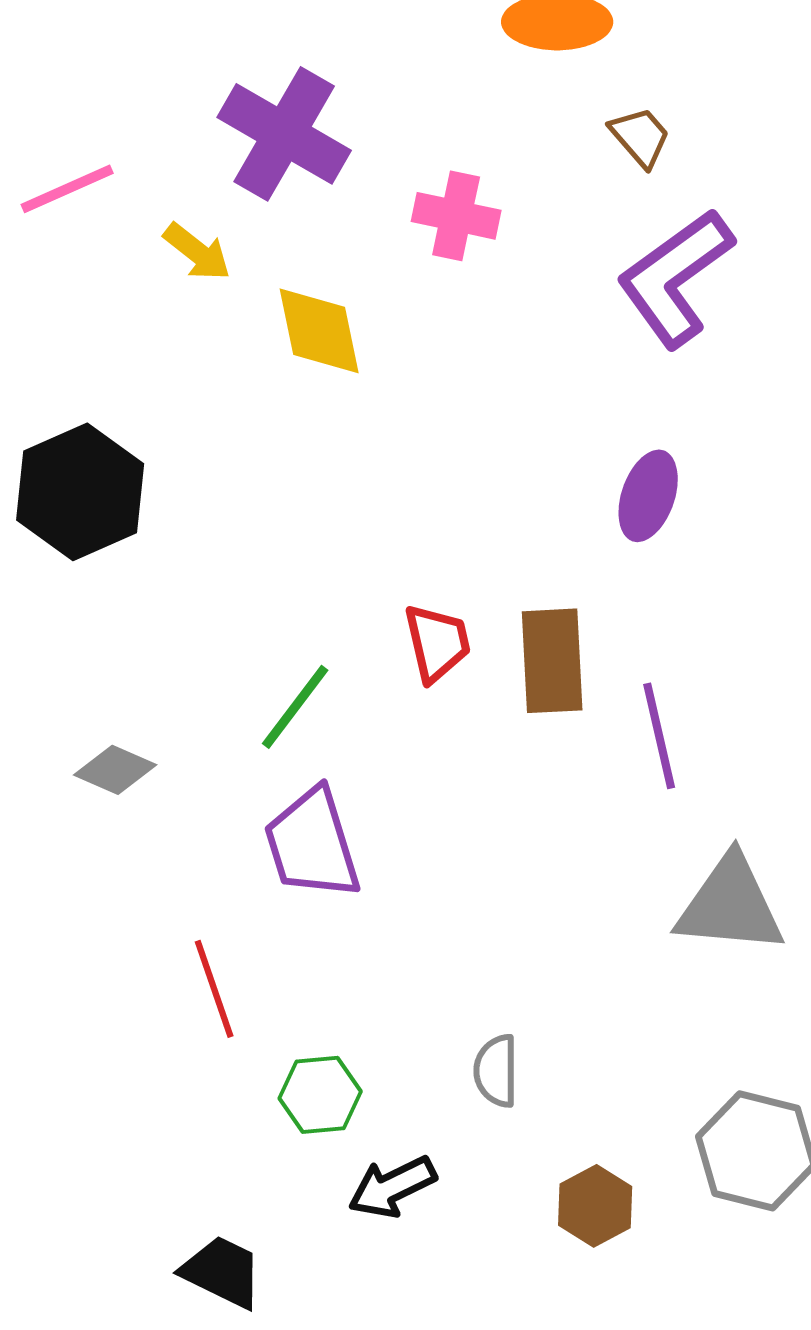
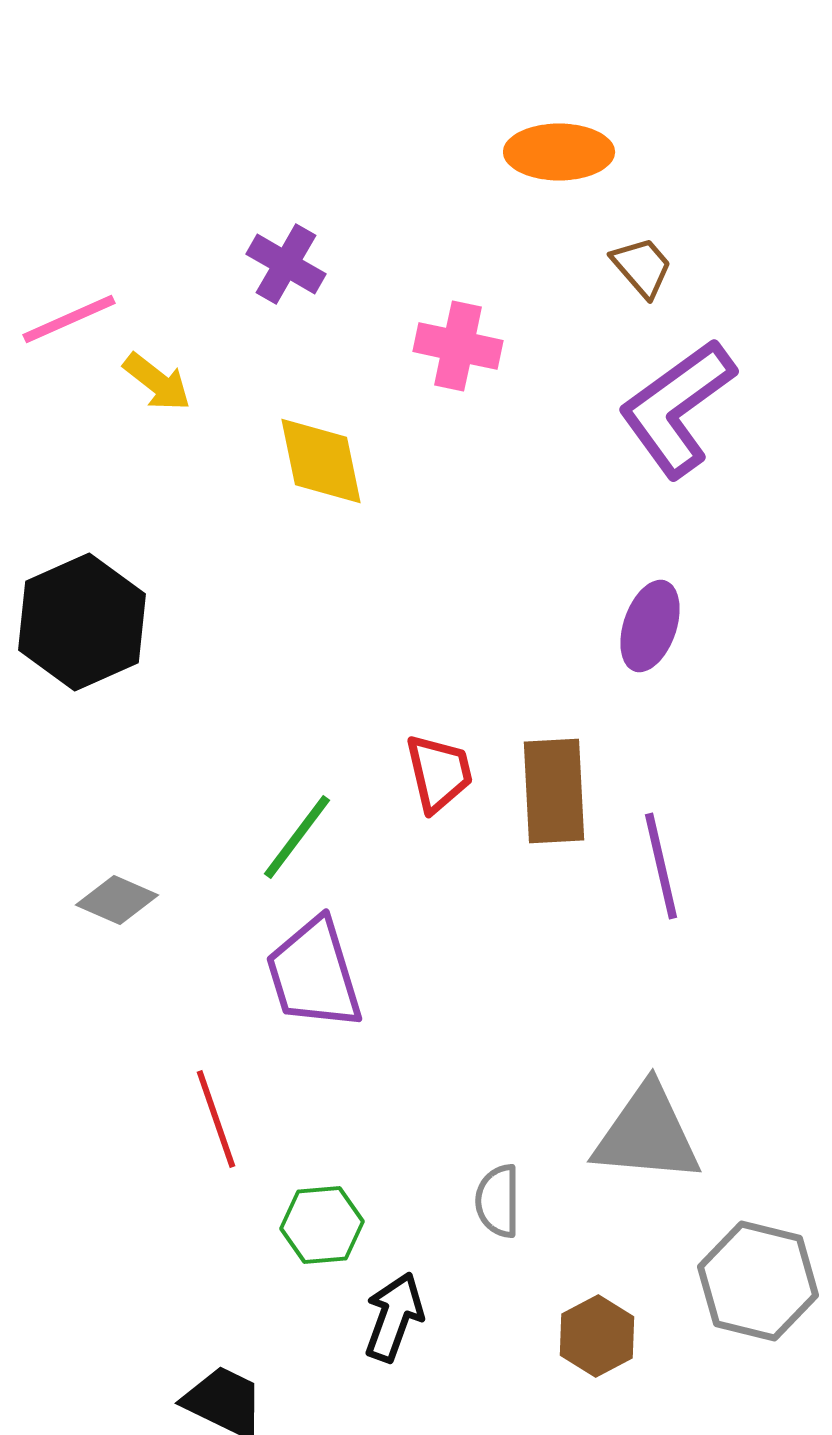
purple cross: (284, 134) -> (286, 264), size x0.6
yellow arrow: (197, 252) -> (157, 382), moved
gray triangle: (730, 905) -> (647, 1134), moved
black arrow: (392, 1187) -> (394, 1317), turned 136

